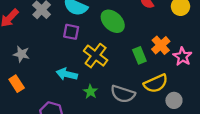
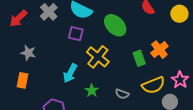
pink star: (182, 57) -> (180, 80), moved
cyan arrow: (67, 74) -> (70, 73), turned -78
orange rectangle: (17, 84) -> (23, 80), turned 42
gray semicircle: (123, 94) -> (122, 94), size x0.6

